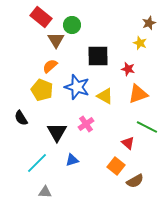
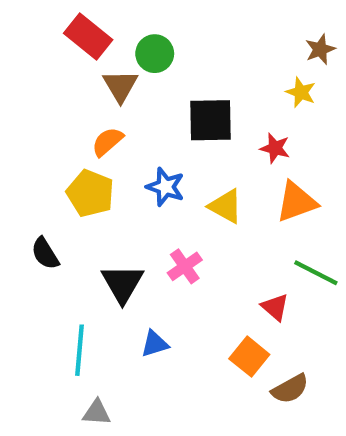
blue star: (77, 87) -> (165, 187), size x0.7
cyan line: (37, 163) -> (80, 350), turned -40

